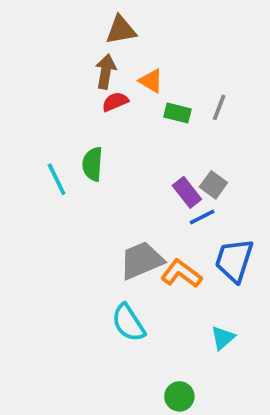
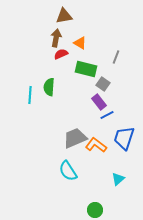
green rectangle: (178, 113) -> (86, 69), moved, size x1.5
cyan line: (57, 179) -> (30, 95), turned 30
gray square: (213, 185) -> (103, 84), moved

